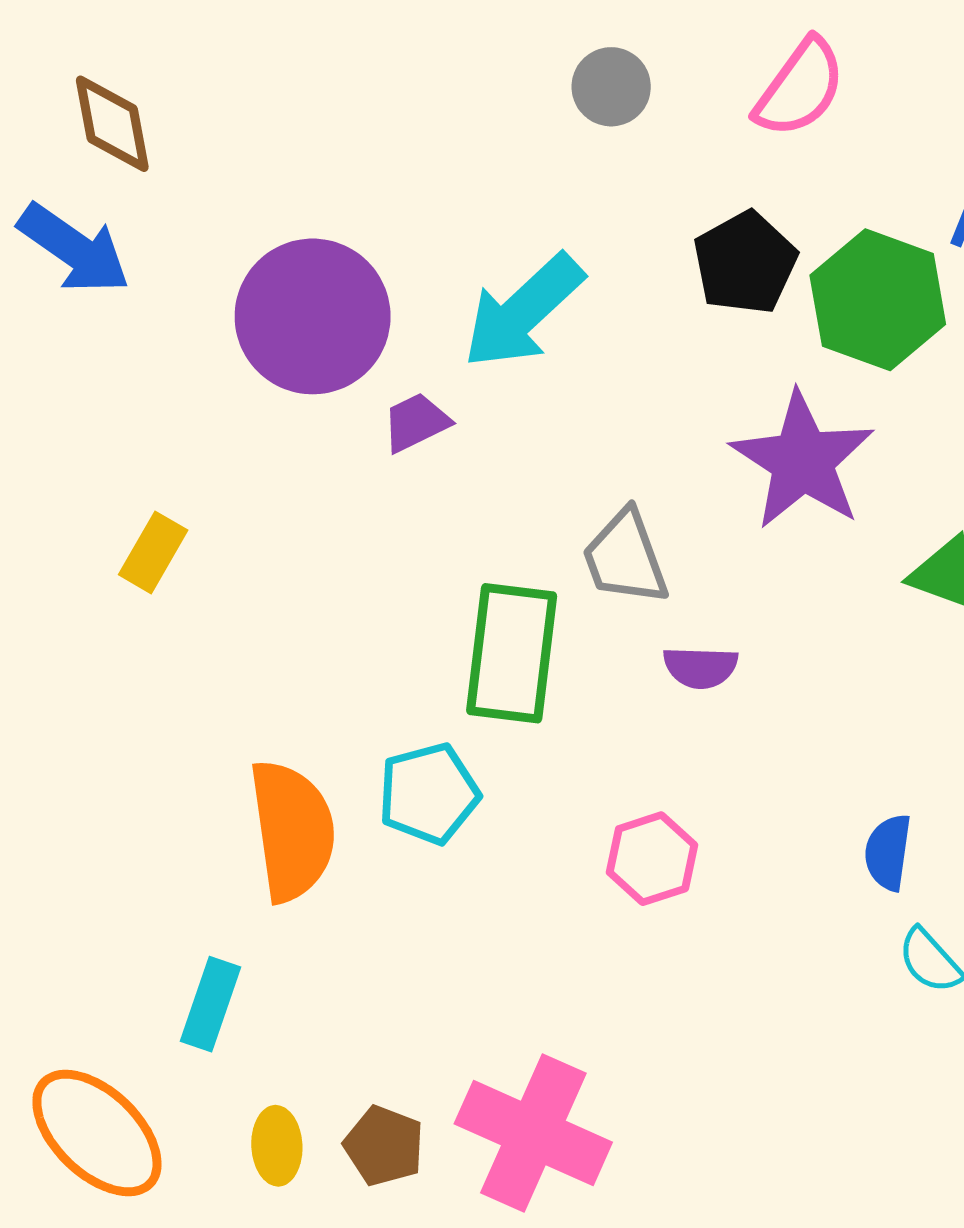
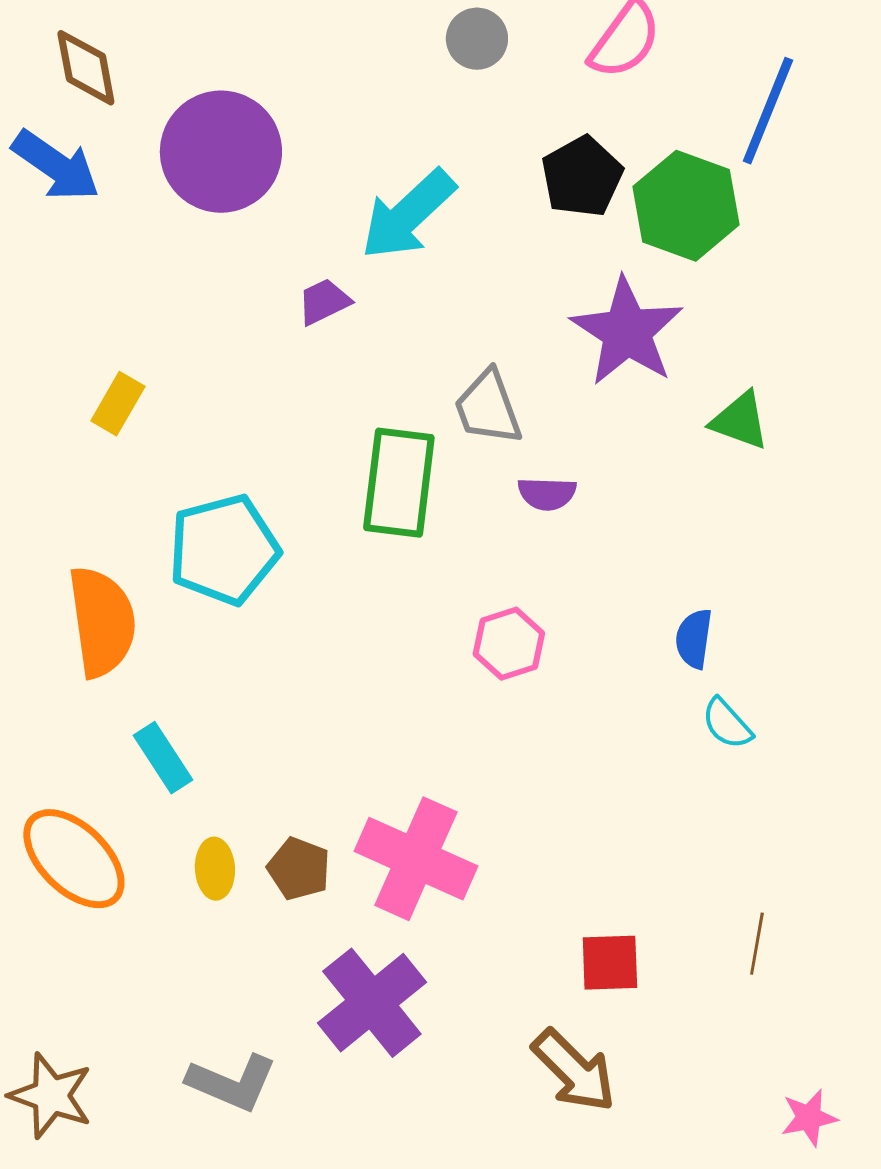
purple circle: (313, 316) -> (221, 152), moved
cyan pentagon: (429, 794) -> (224, 550), moved, size x1.4
orange semicircle: (292, 831) -> (102, 622), moved
cyan rectangle: (211, 1004) -> (163, 758), turned -52

